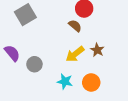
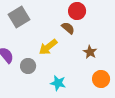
yellow arrow: (75, 54) -> (48, 47), moved
orange circle: (91, 82) -> (101, 79), moved

